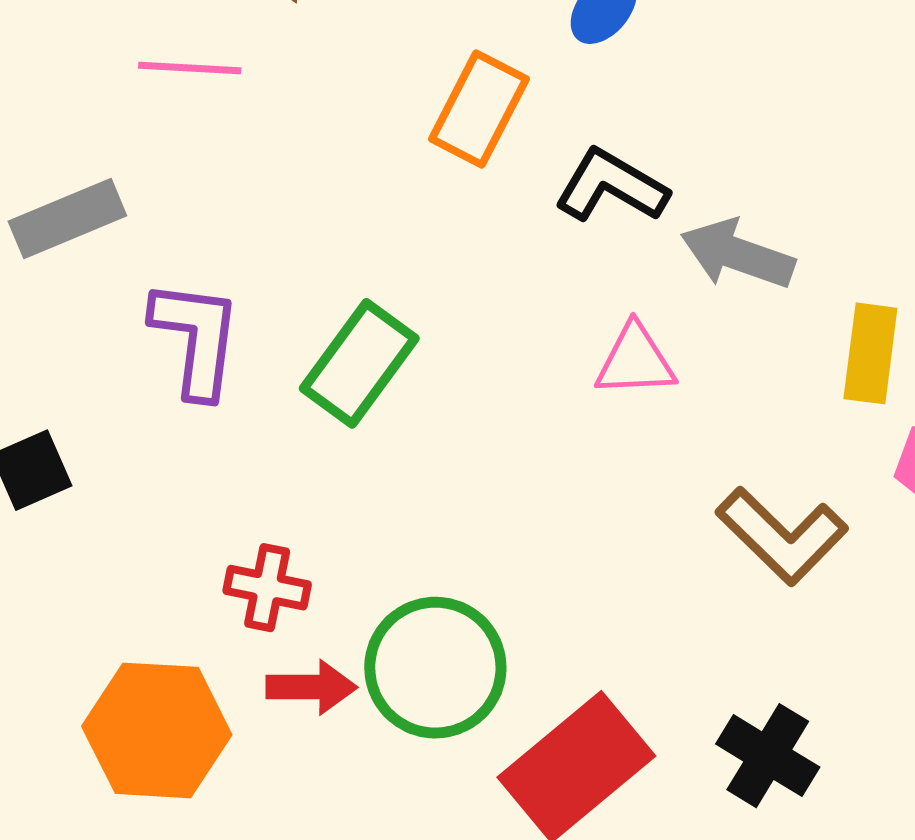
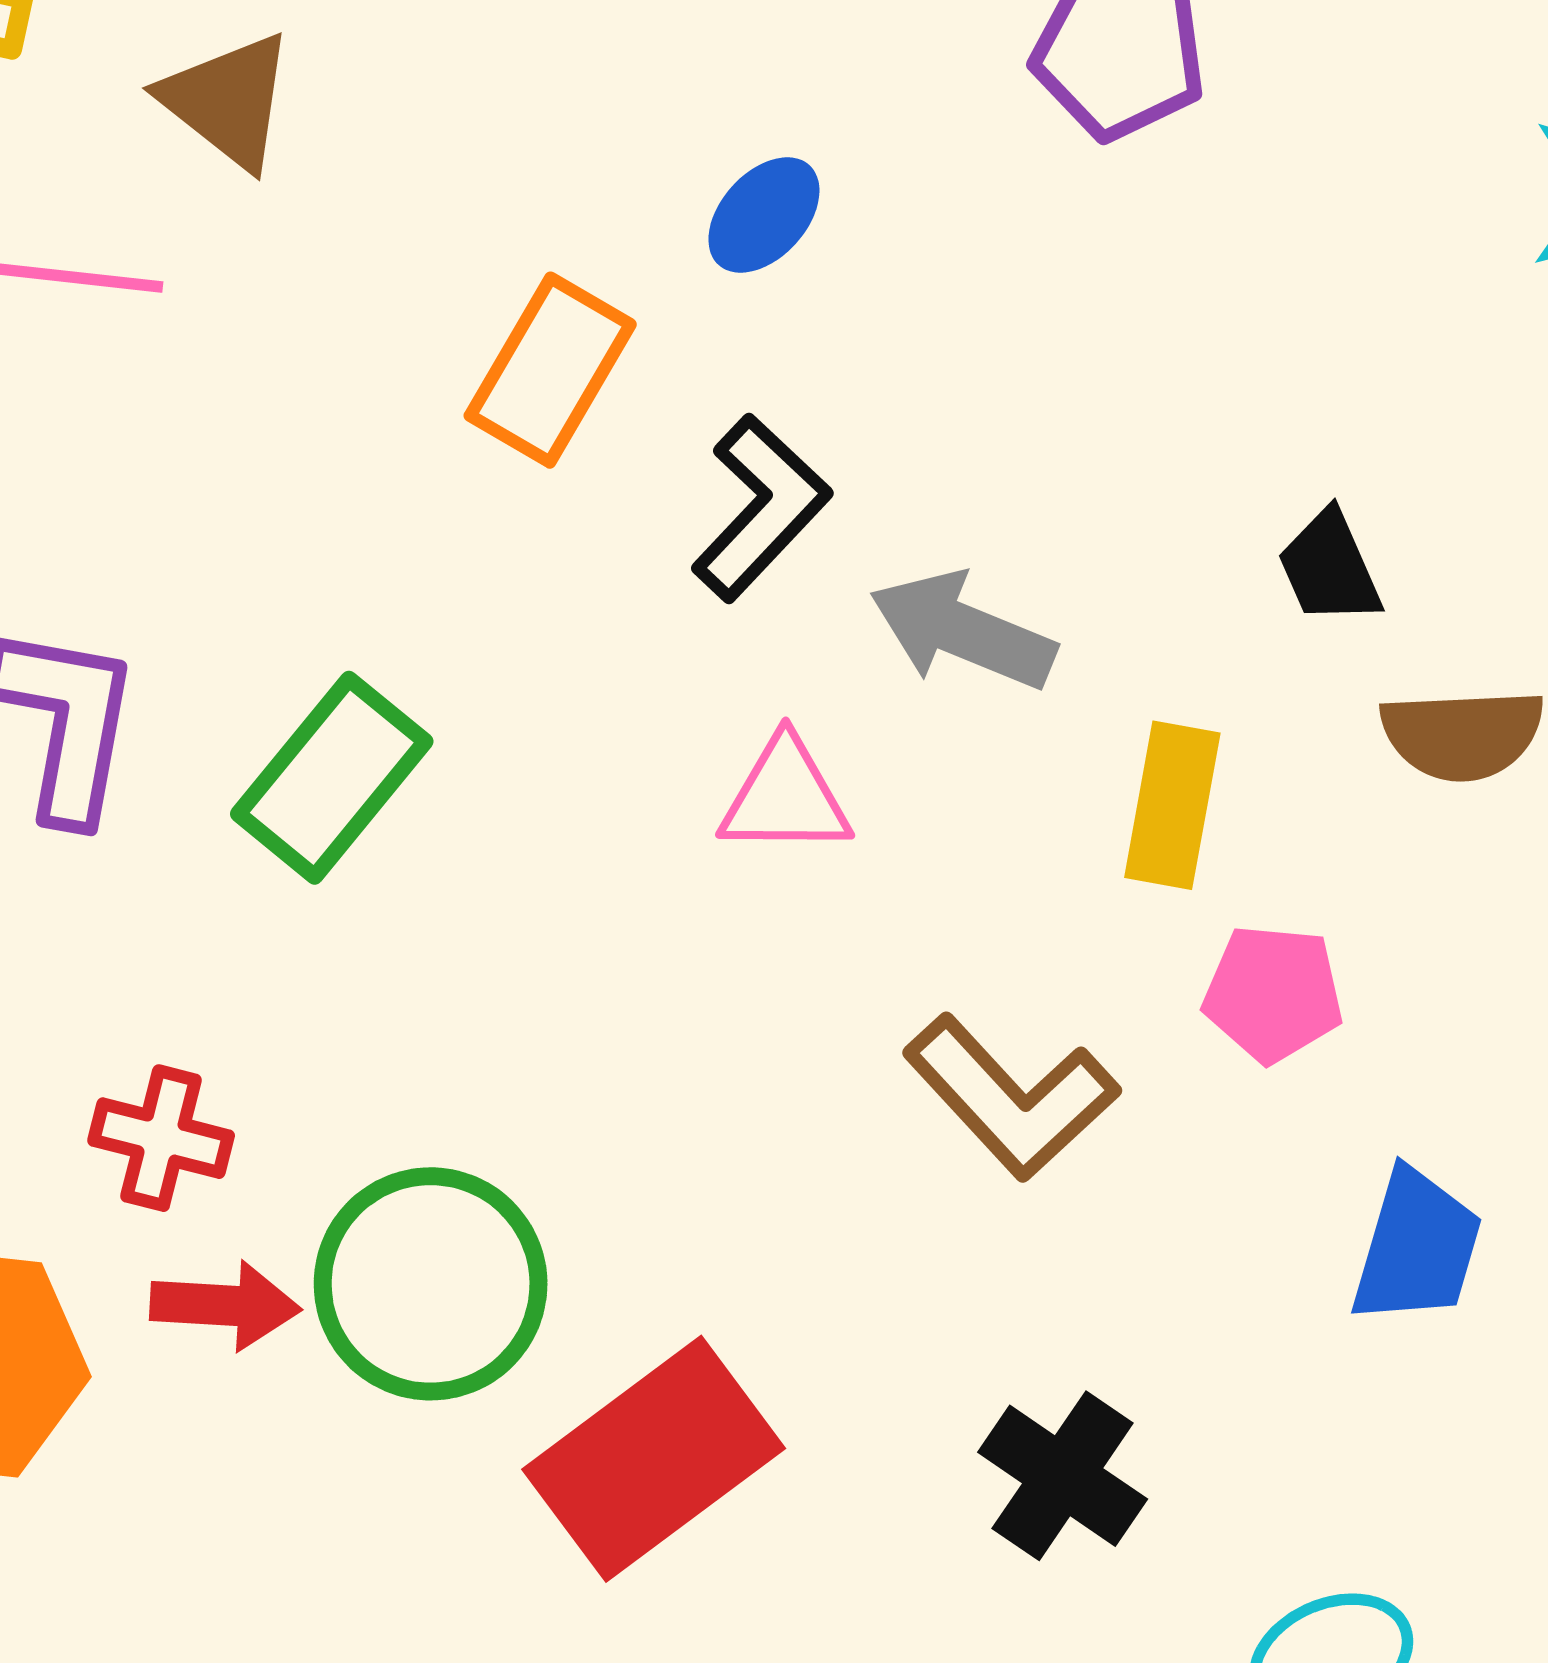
black L-shape: (611, 186) -> (761, 508), turned 100
black cross: (768, 756) -> (1063, 1476), moved

